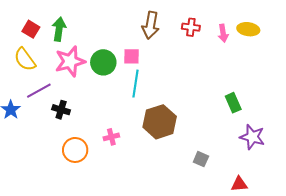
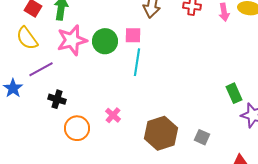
green rectangle: (233, 103) -> (234, 93), moved
black cross: (61, 110) -> (57, 99), moved
brown hexagon: (160, 122) -> (161, 133), moved
pink cross: (111, 137) -> (113, 115), turned -35

